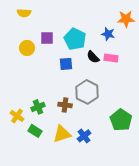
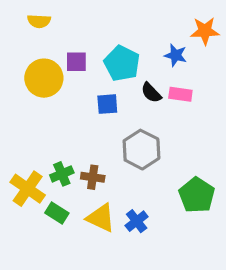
yellow circle: (27, 48) -> (44, 78), size x1.5
brown cross: (65, 105) -> (93, 177), moved
yellow cross: (17, 116) -> (28, 189), size x1.5
yellow triangle: (62, 134) -> (101, 218), turned 42

